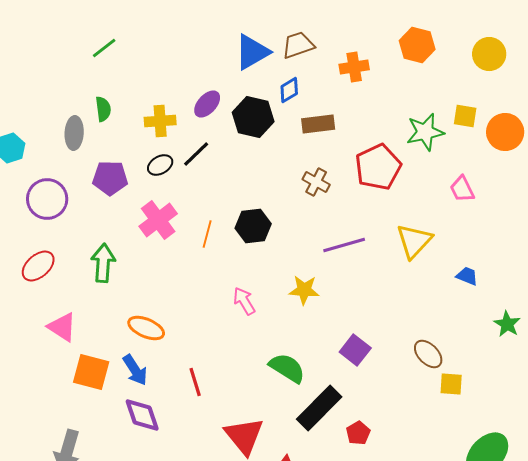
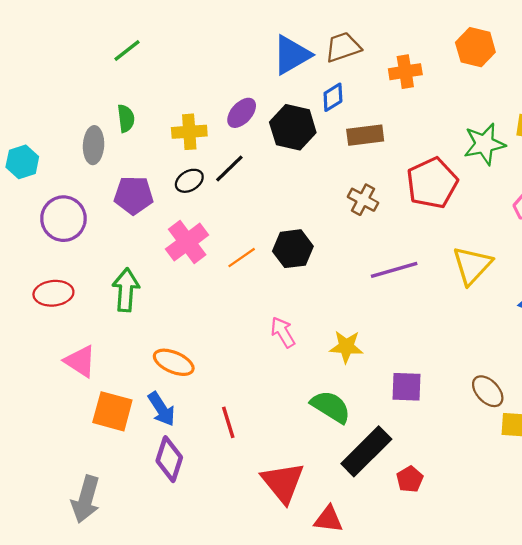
orange line: (207, 234) -> (242, 258), turned 40
red ellipse: (38, 266) -> (53, 293), turned 36
yellow star: (304, 290) -> (346, 347), moved
purple square: (355, 350) -> (406, 387), turned -36
purple diamond: (142, 415) -> (169, 459), turned 36

